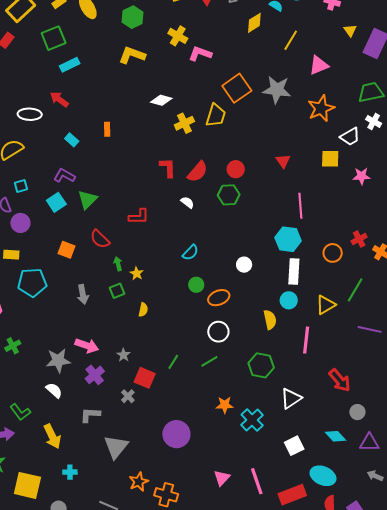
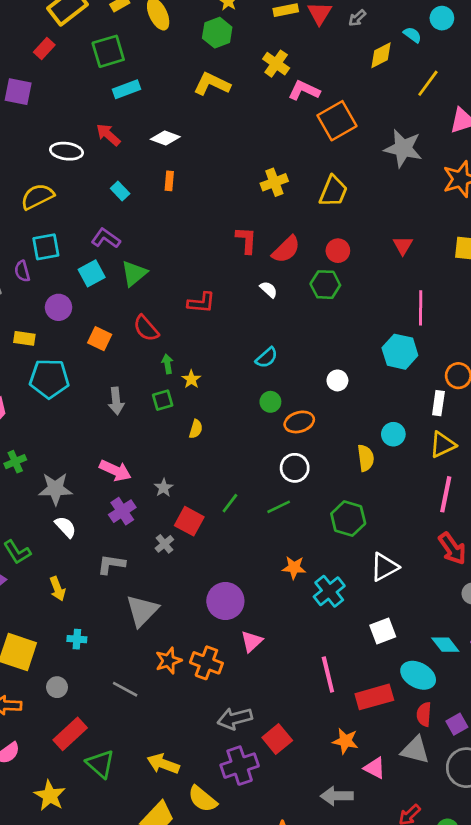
orange square: (237, 88) -> (337, 121), moved
white diamond: (161, 100) -> (165, 138), moved
yellow trapezoid: (216, 115) -> (333, 191), moved
cyan square: (21, 186) -> (46, 247), size x1.5
purple circle: (20, 223) -> (59, 307), moved
white rectangle: (294, 271) -> (438, 403), moved, size x0.7
pink line: (306, 340) -> (446, 494), moved
gray star: (58, 361) -> (55, 489), moved
yellow arrow: (52, 436) -> (57, 589), size x0.7
cyan diamond: (336, 436) -> (445, 645), moved
pink triangle: (222, 478) -> (252, 641), moved
orange cross: (166, 495) -> (206, 663), moved

